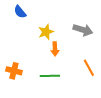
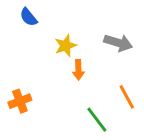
orange cross: (14, 71) -> (20, 101), turned -35
green line: (50, 76) -> (97, 120), moved, turned 54

